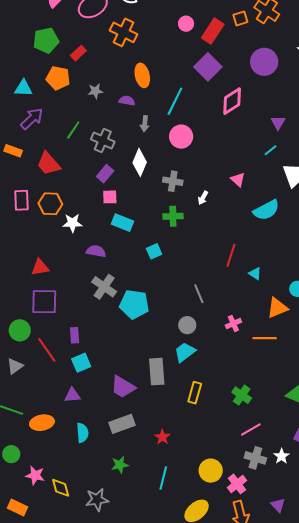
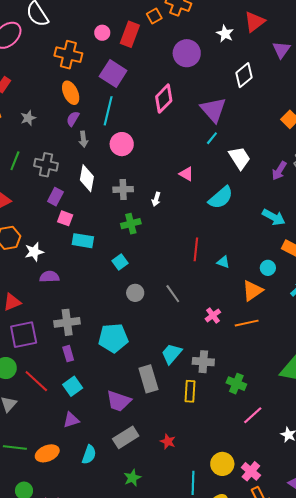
orange cross: (123, 32) -> (68, 55), moved
purple square: (208, 67) -> (113, 74), moved
purple semicircle: (127, 101) -> (73, 119), moved, turned -56
purple triangle: (278, 123) -> (213, 110), size x1.8
pink square: (110, 197) -> (65, 218), turned 35
purple semicircle: (96, 251) -> (49, 277), moved
gray cross: (104, 287) -> (67, 322), moved, turned -30
cyan pentagon: (134, 304) -> (113, 338), moved
gray circle: (187, 325) -> (135, 293), moved
purple rectangle: (75, 335) -> (68, 354), moved
cyan semicircle: (82, 433) -> (89, 455), turned 36
gray cross: (255, 458) -> (203, 362), moved
cyan line: (163, 478) -> (193, 483), moved

